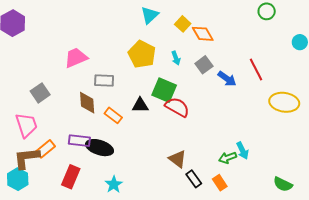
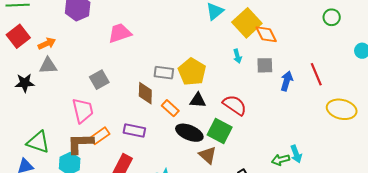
yellow square: (183, 24) -> (247, 23), size x1.8
yellow pentagon: (142, 54) -> (192, 72), moved
pink trapezoid: (76, 58) -> (120, 33), moved
gray square: (204, 65) -> (265, 65), turned 30
blue arrow: (227, 79) -> (287, 81), turned -114
green square: (164, 90) -> (220, 131), moved
black ellipse: (100, 148) -> (189, 133), moved
brown triangle: (178, 159) -> (208, 155), moved

